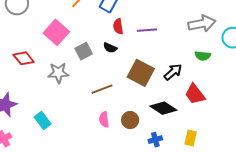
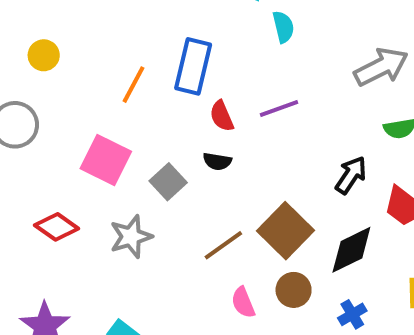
brown square: (141, 73) -> (286, 231), moved, turned 32
black diamond: (163, 108) -> (351, 250), turned -44

